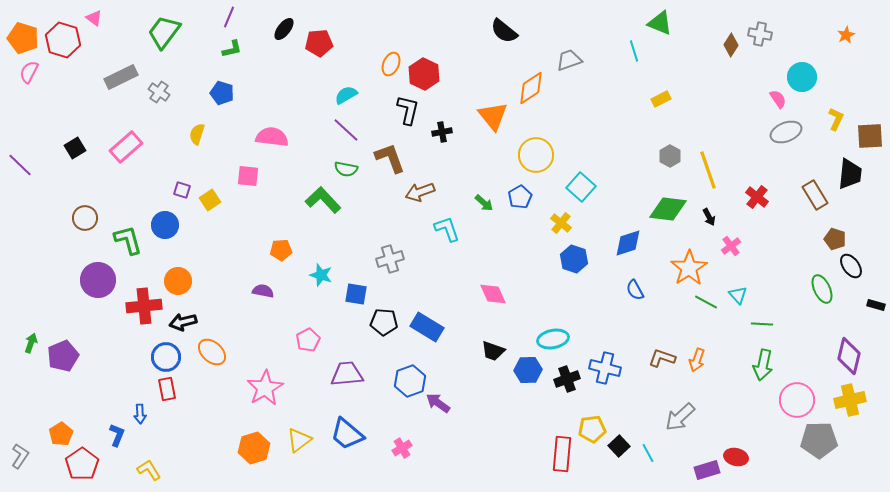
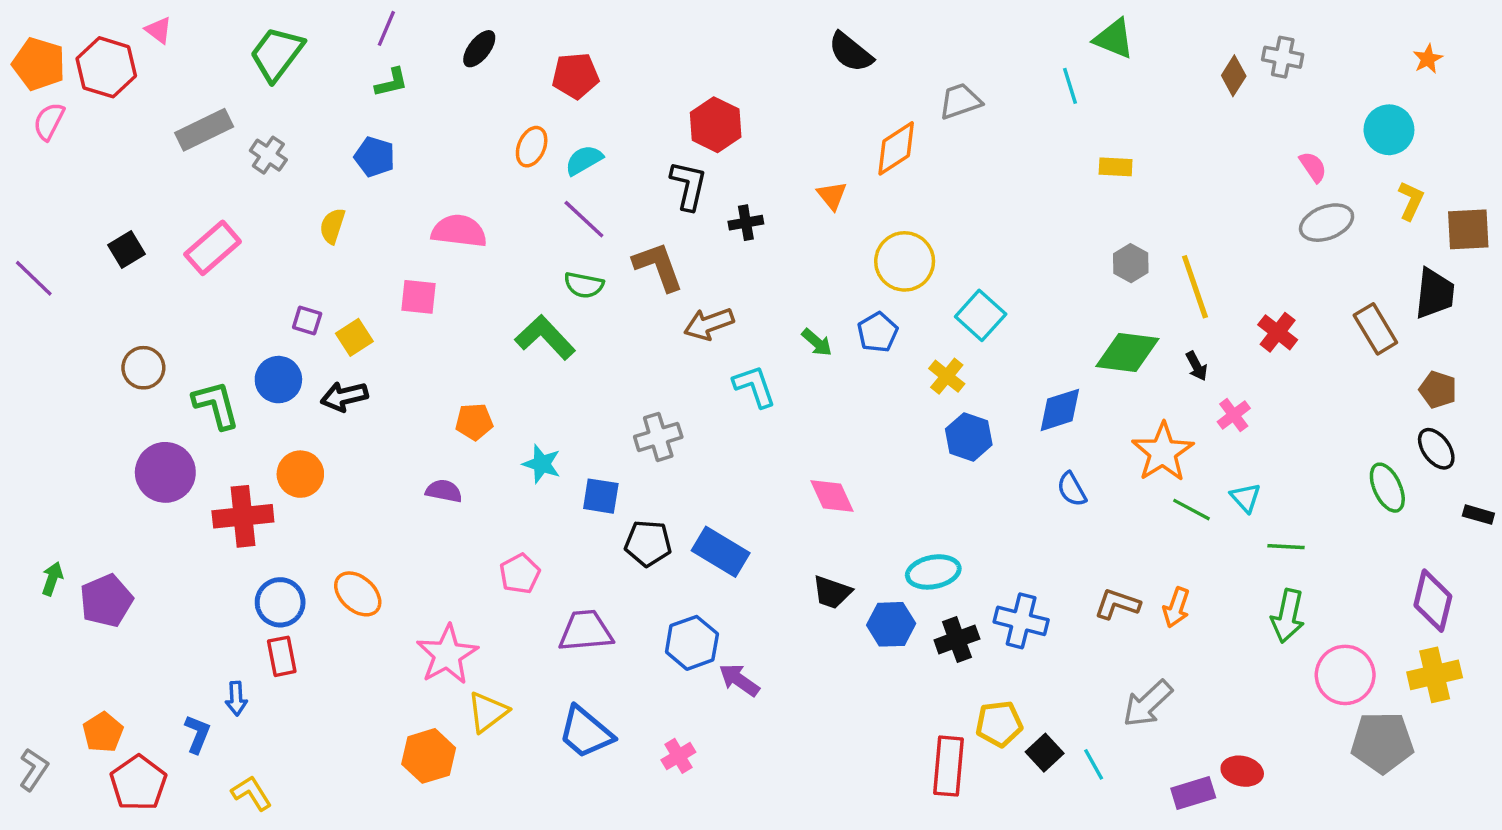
red pentagon: (319, 43) -> (575, 76), moved
orange ellipse: (391, 64) -> (532, 147), moved
cyan circle: (802, 77) -> (1389, 130), moved
yellow rectangle: (661, 99) -> (1116, 167), turned 30
orange triangle: (493, 116) -> (832, 196), size x0.6
brown pentagon: (835, 239) -> (1438, 390), moved
black arrow: (183, 322) -> (344, 396), moved
yellow triangle: (299, 440) -> (488, 712), moved

